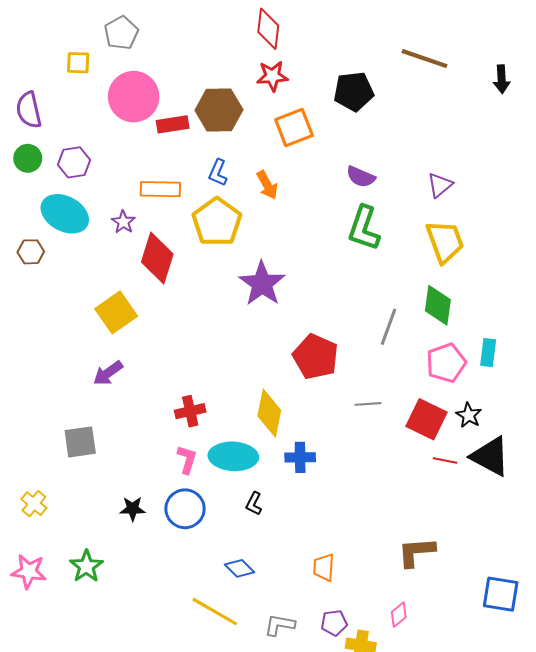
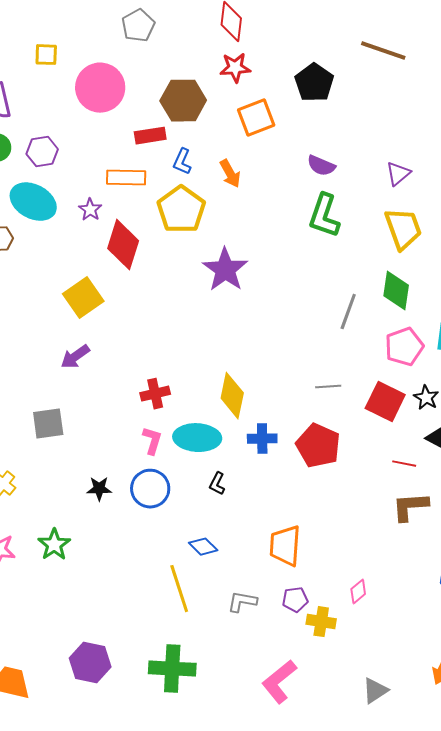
gray pentagon: (121, 33) -> (138, 26), moved
black pentagon: (354, 91) -> (314, 83), turned -30
red rectangle: (173, 124) -> (150, 136), moved
red pentagon: (316, 357) -> (318, 446), moved
red line: (445, 460) -> (404, 464), moved
brown L-shape: (416, 552) -> (410, 507), moved
orange trapezoid: (324, 567) -> (285, 546), size x1.5
yellow line: (215, 612) -> (179, 589), turned 42

